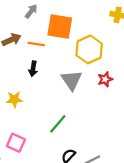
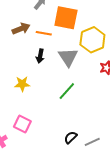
gray triangle: (72, 80) -> (68, 57), moved
green line: (58, 124) -> (67, 91), moved

